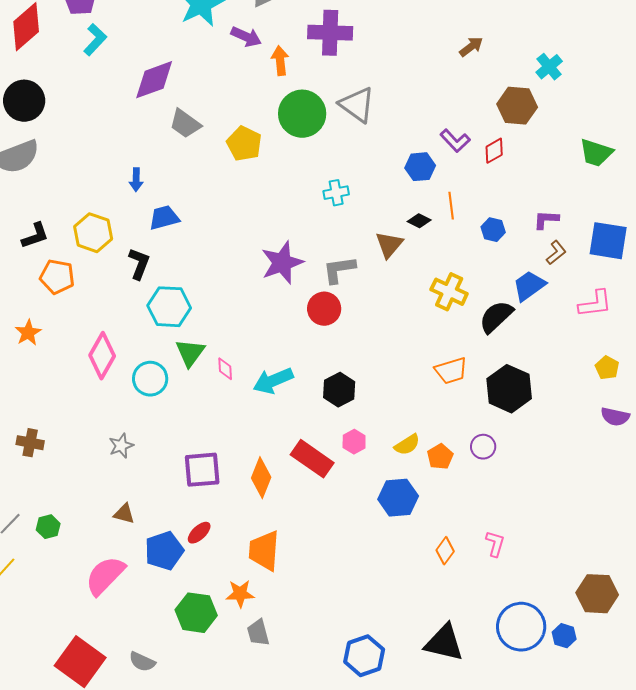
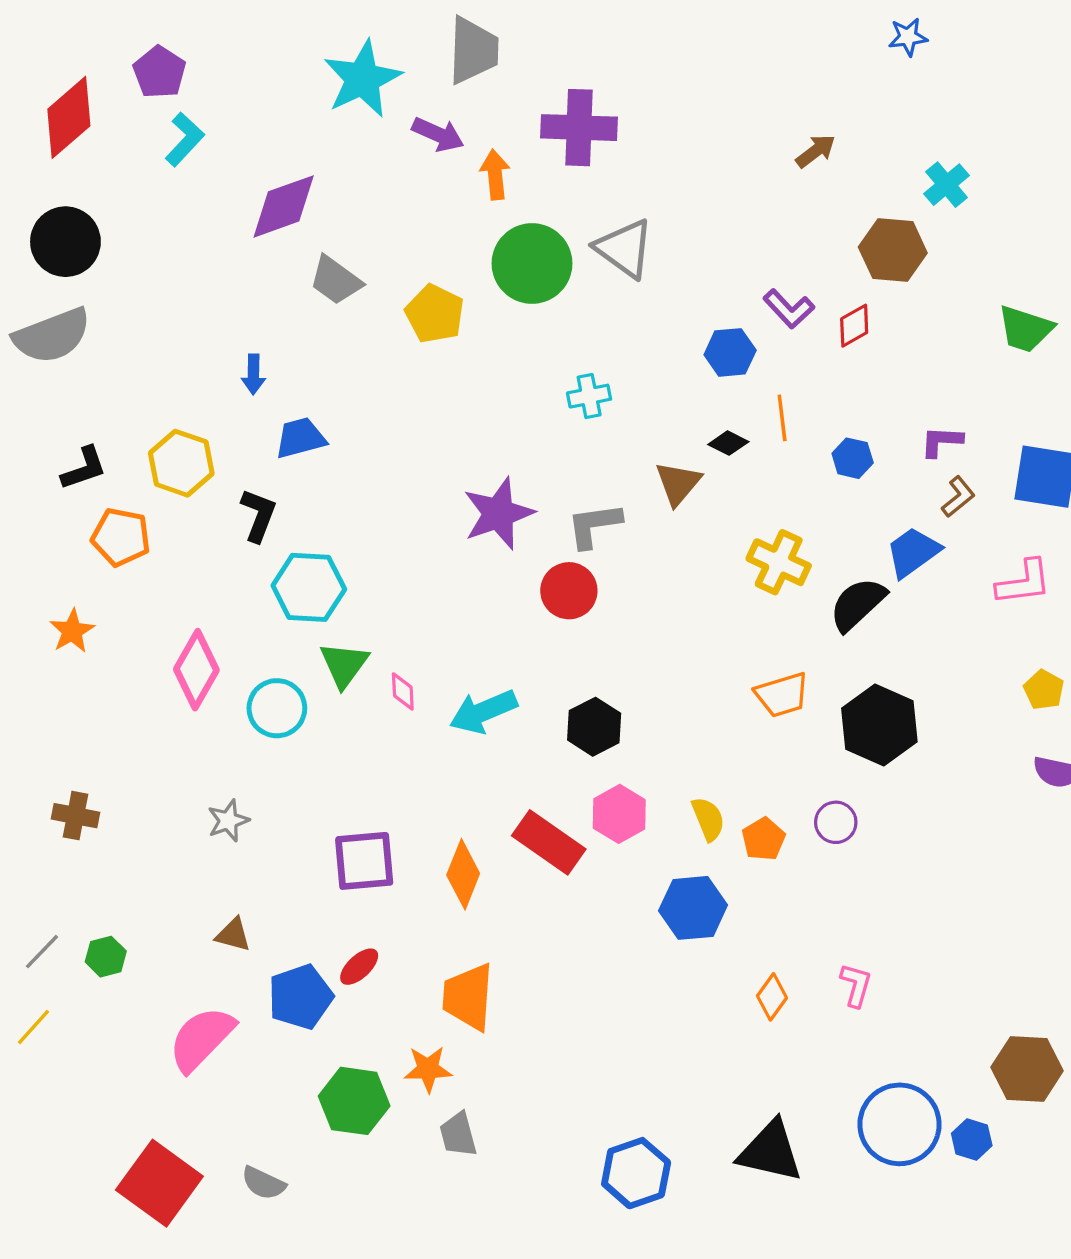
pink hexagon: (354, 442) -> (619, 814), size x1.4
yellow semicircle: (407, 445) -> (708, 819), turned -80

